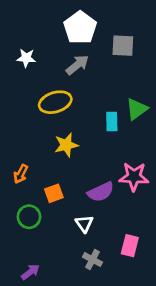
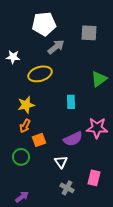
white pentagon: (80, 28) -> (44, 24), moved, turned 30
white star: (26, 58) -> (13, 57), moved
cyan rectangle: (112, 121) -> (71, 102), moved
yellow star: (66, 145) -> (26, 105), moved
orange arrow: (21, 174) -> (25, 126), moved

